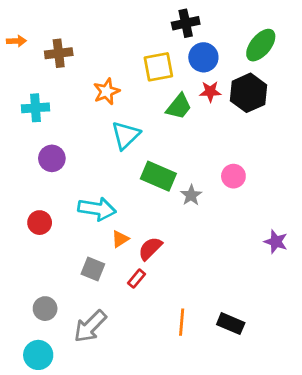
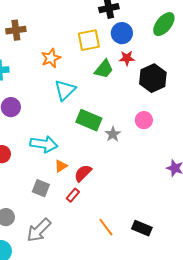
black hexagon: (248, 93) -> (153, 78), moved
orange line: (182, 322) -> (106, 227), turned -42

